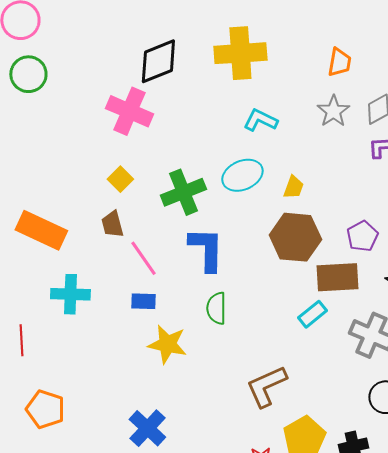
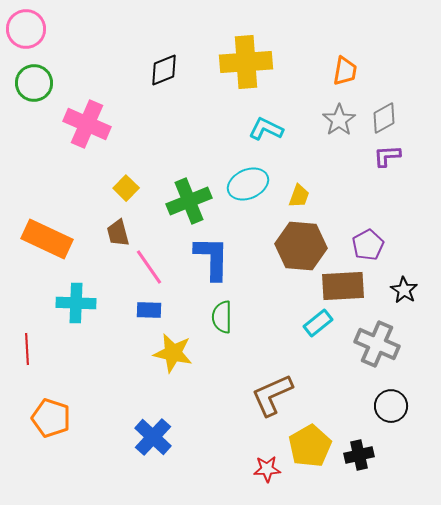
black diamond: (158, 61) -> (164, 70), size x0.7
pink cross: (129, 111) -> (87, 124), moved

